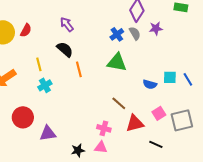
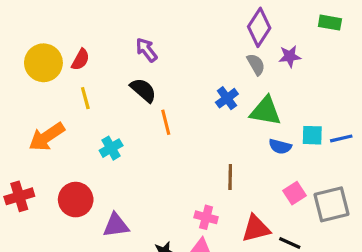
blue cross: (117, 34) -> (227, 98), moved
green triangle: (117, 62) -> (266, 111), moved
yellow line: (39, 64) -> (85, 98), moved
blue line: (188, 79) -> (341, 138), turned -72
brown line: (119, 103) -> (230, 177), turned 49
red triangle: (135, 123) -> (256, 229), moved

